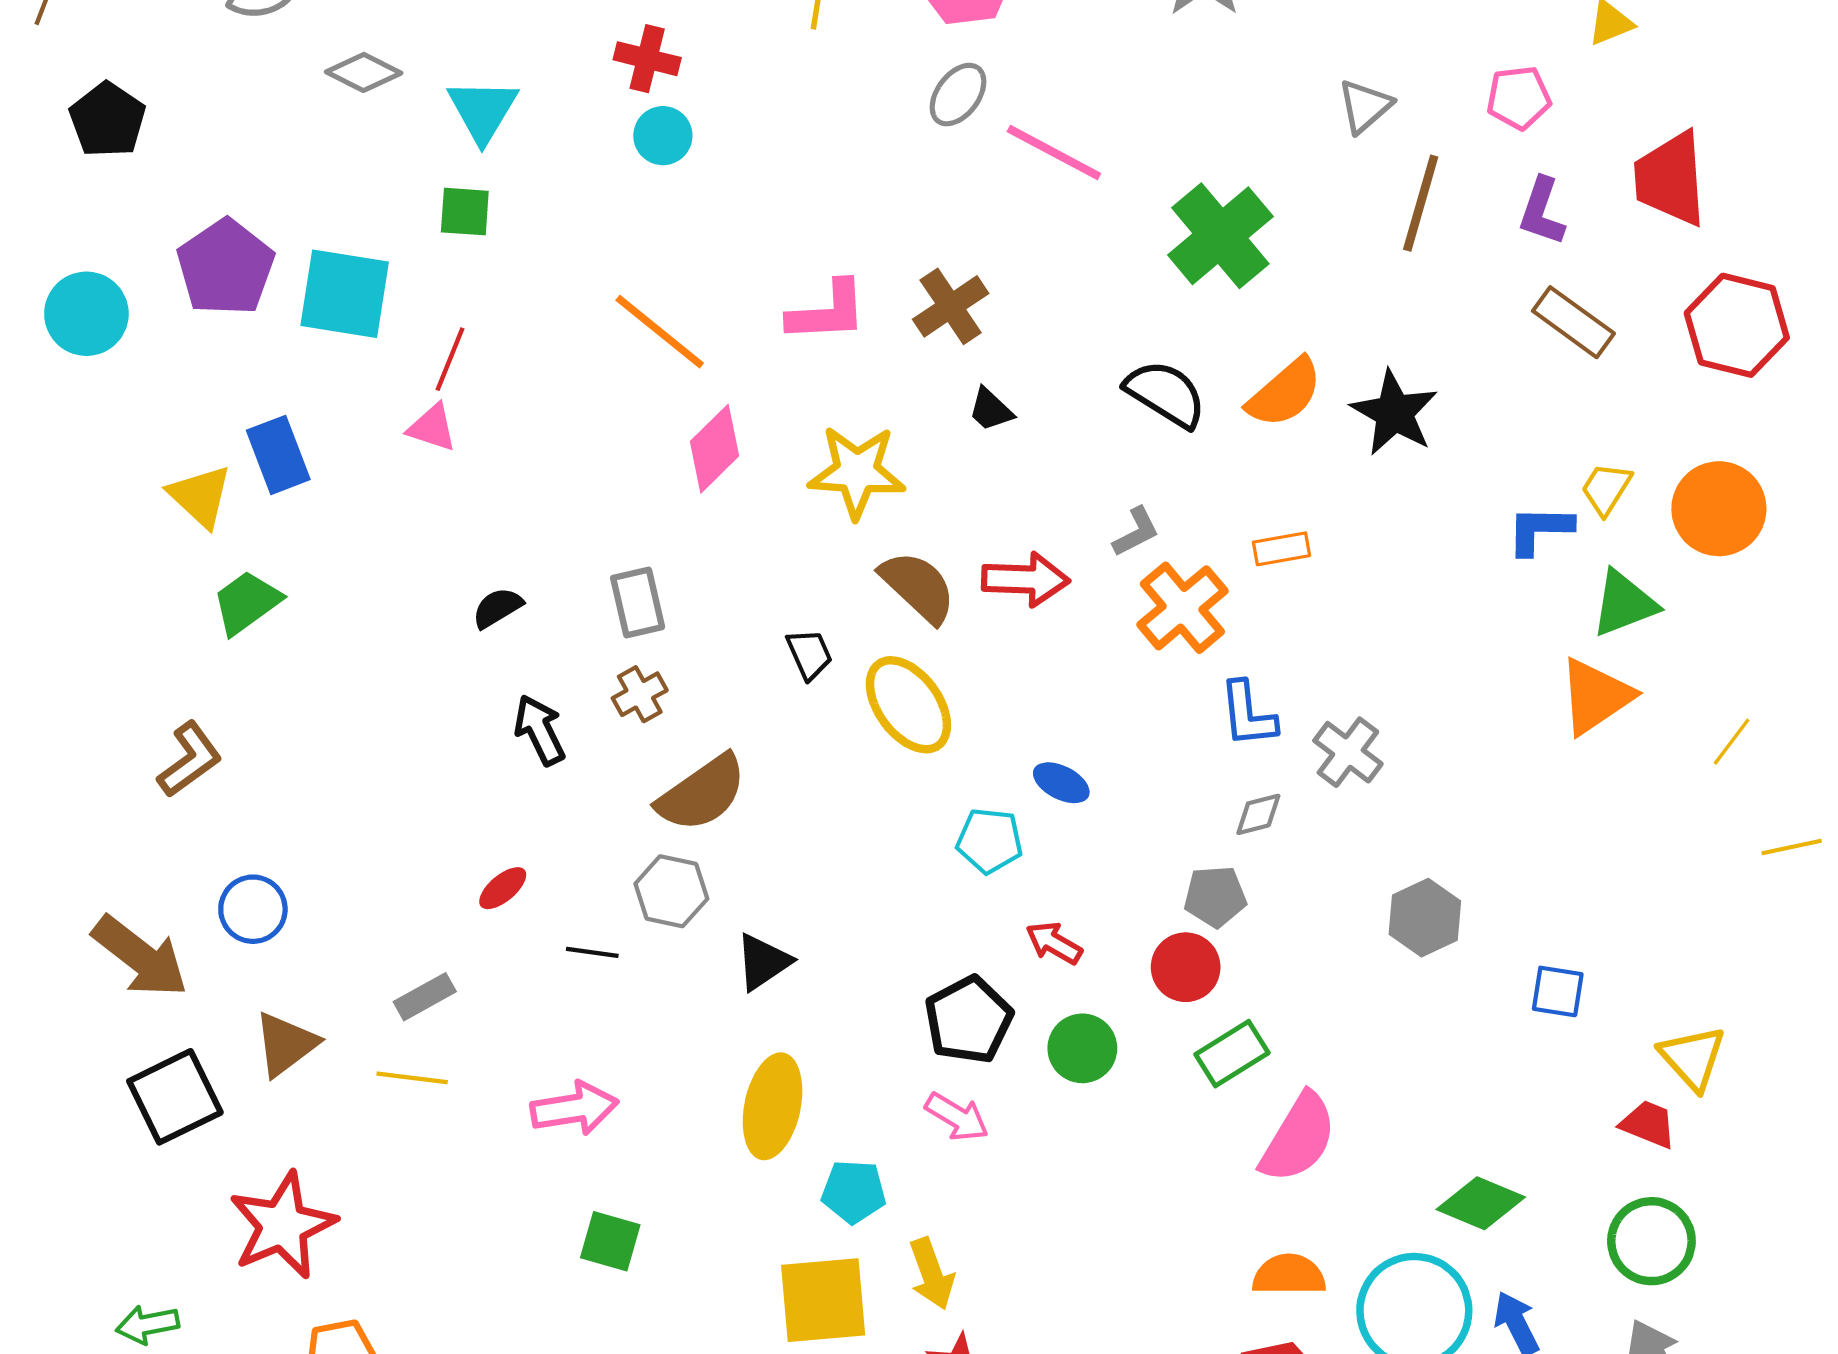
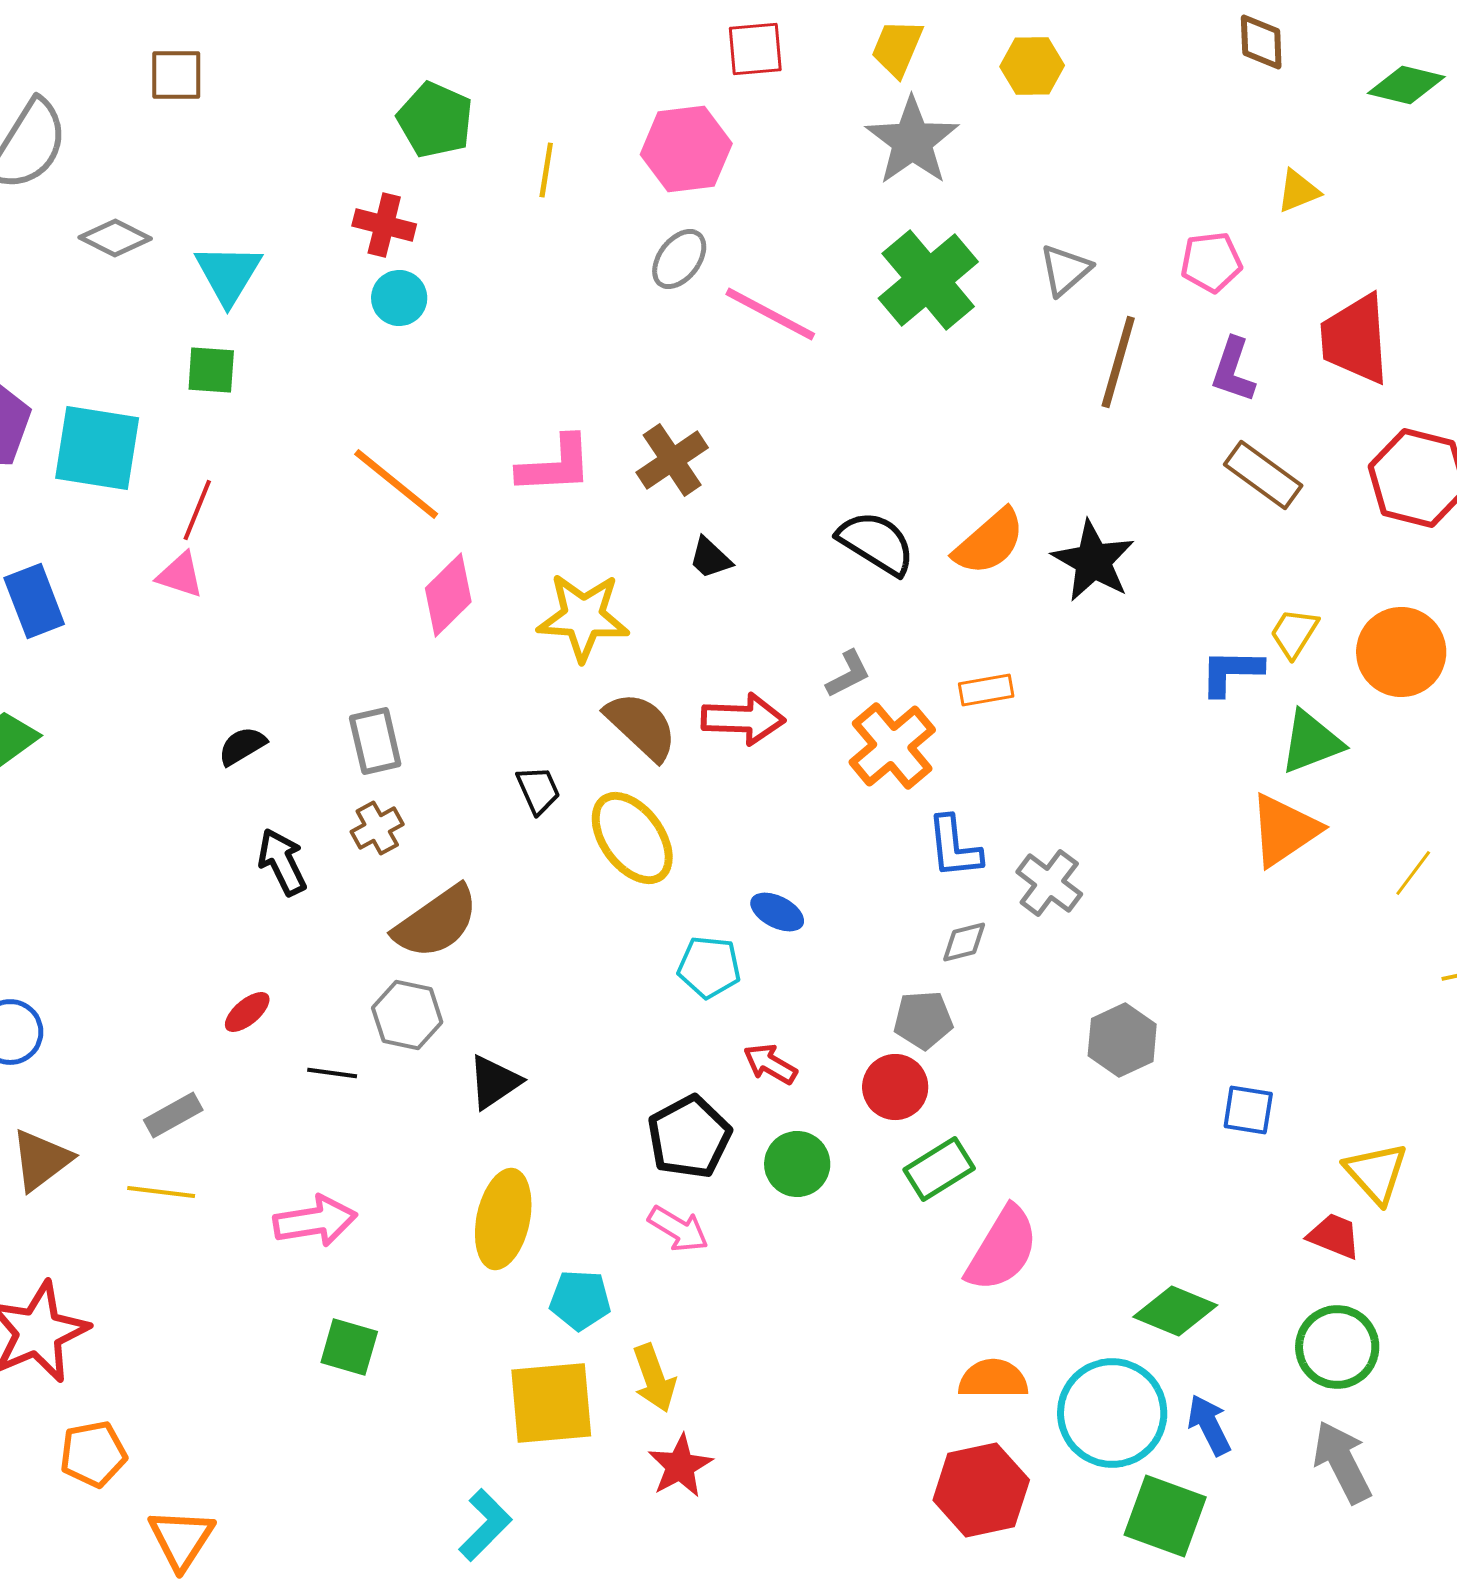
green cross: (1220, 236) -> (928, 280), moved

